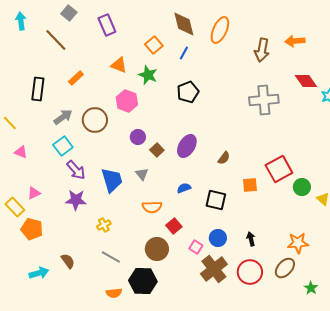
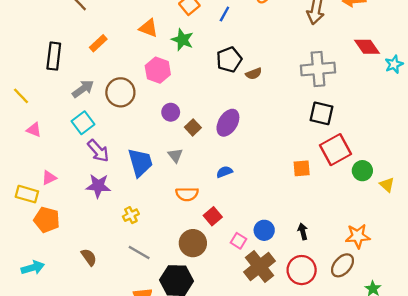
brown semicircle: (224, 158) -> (254, 74), moved, turned 32
black square: (216, 200) -> (321, 113), moved
yellow rectangle: (15, 207) -> (27, 194), turned -30
cyan arrow: (39, 273) -> (33, 268), moved

